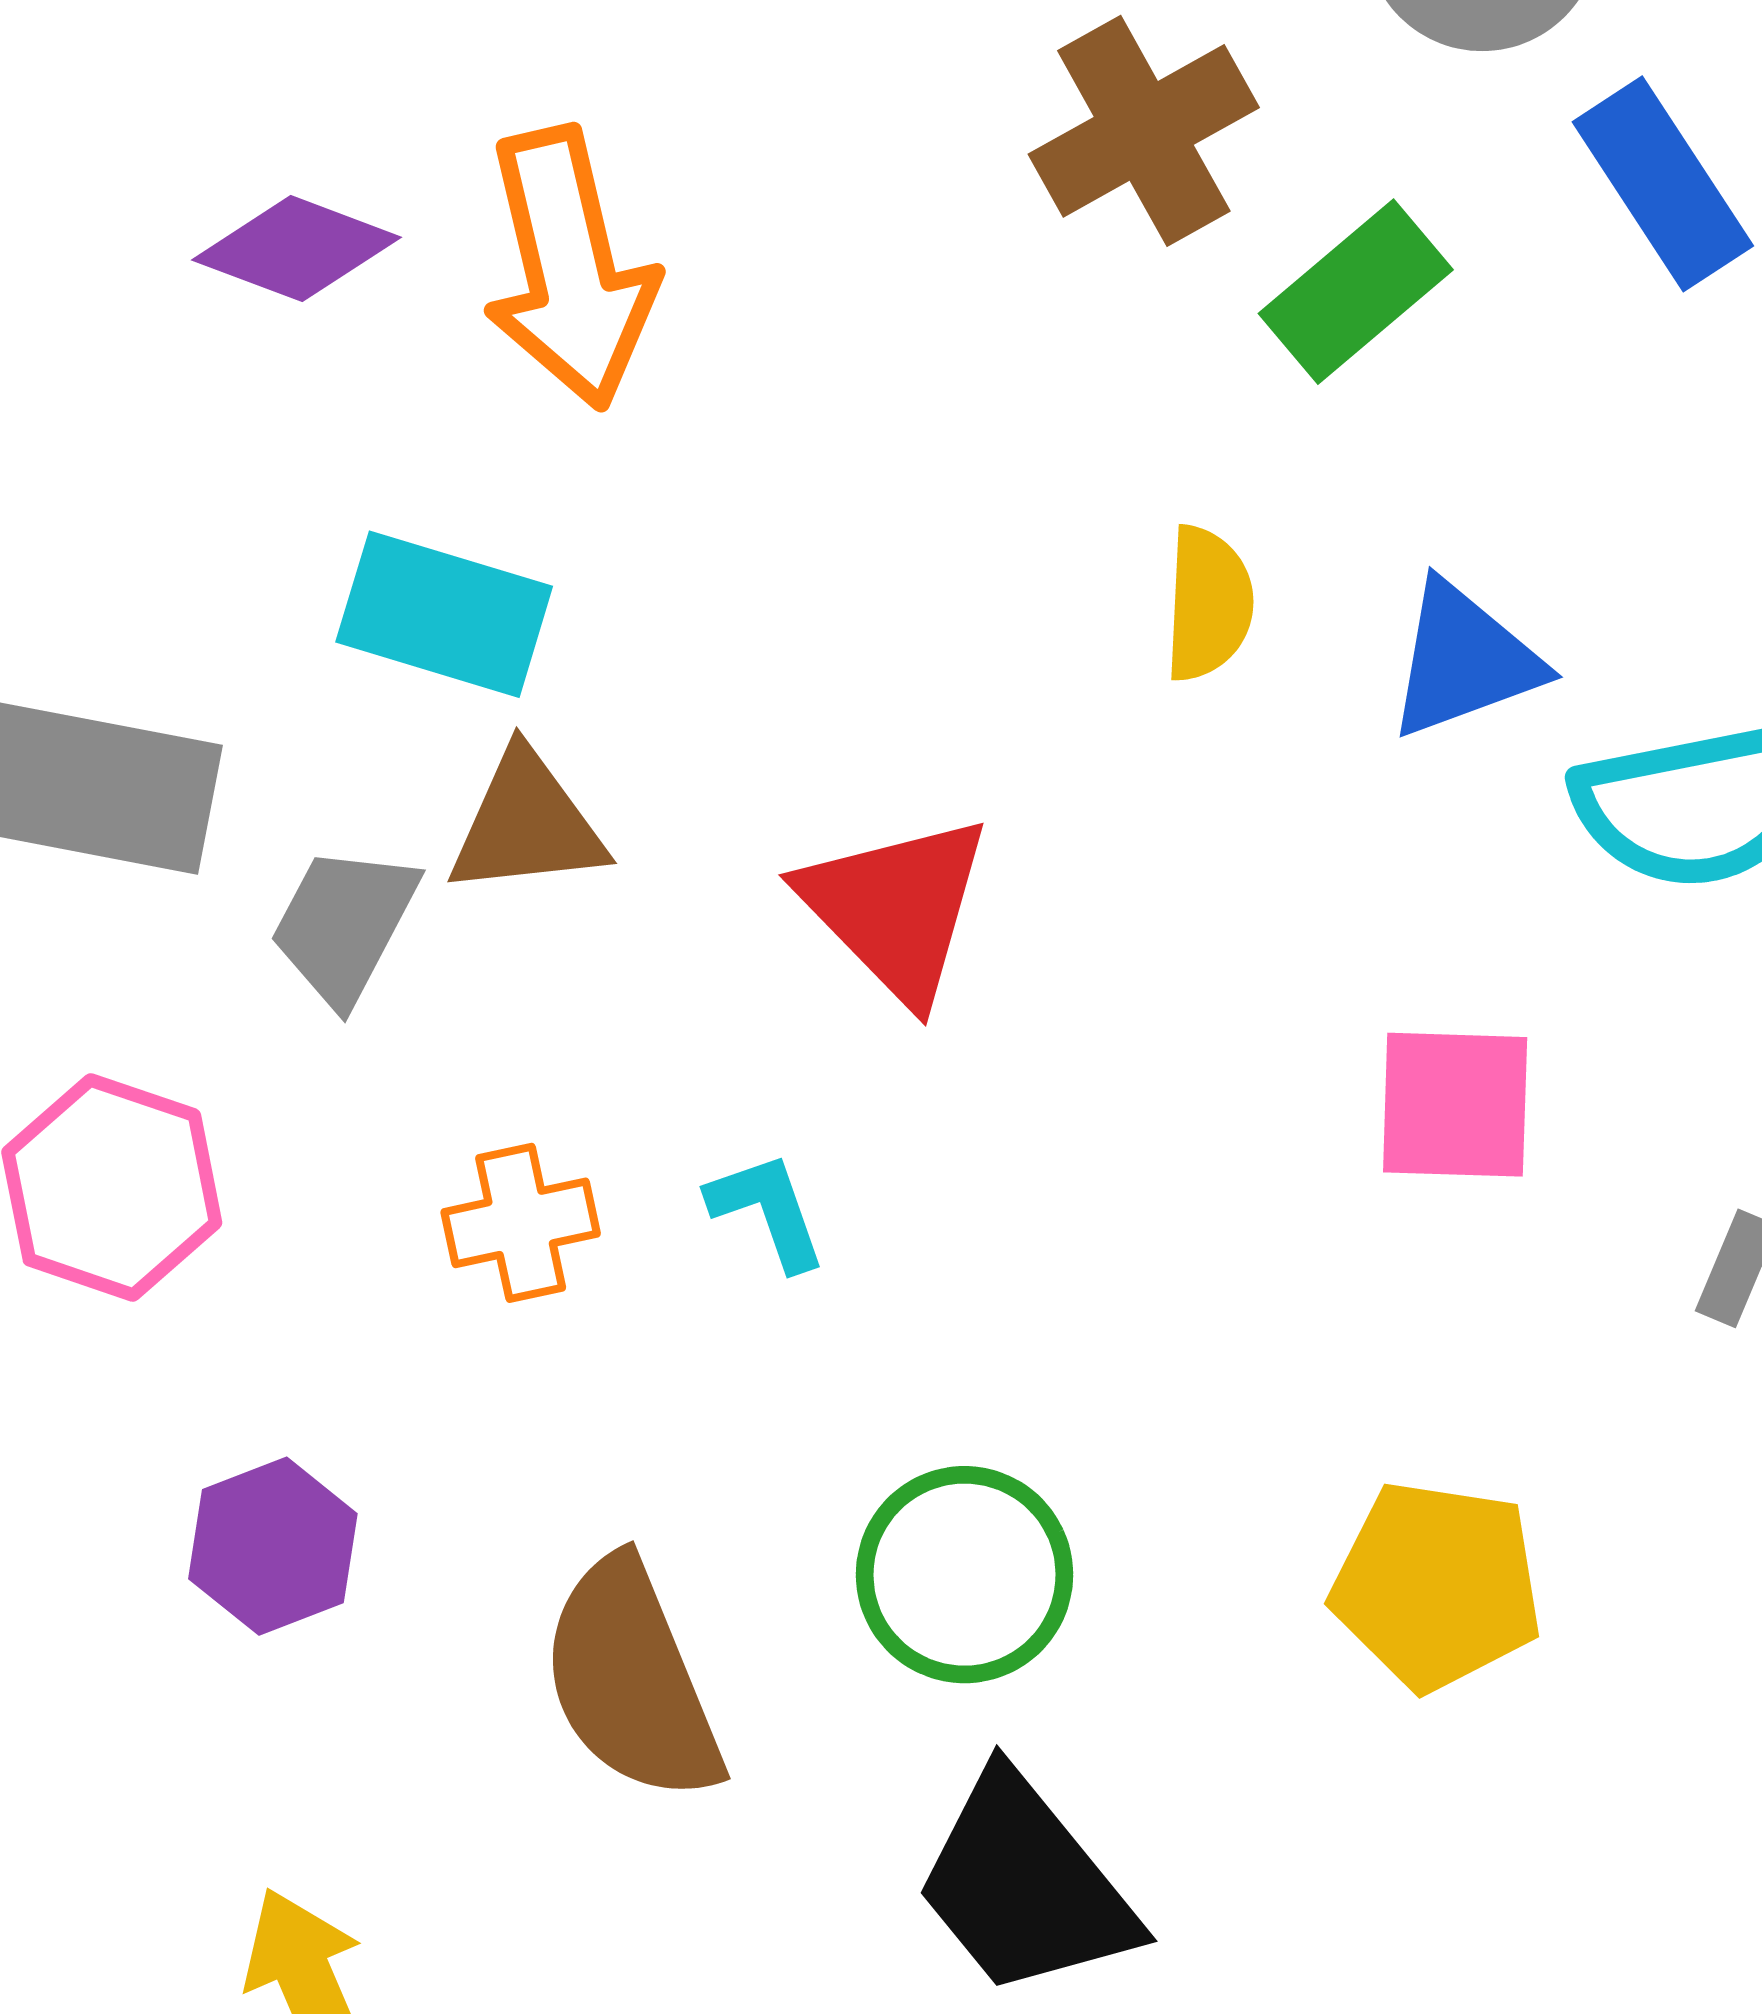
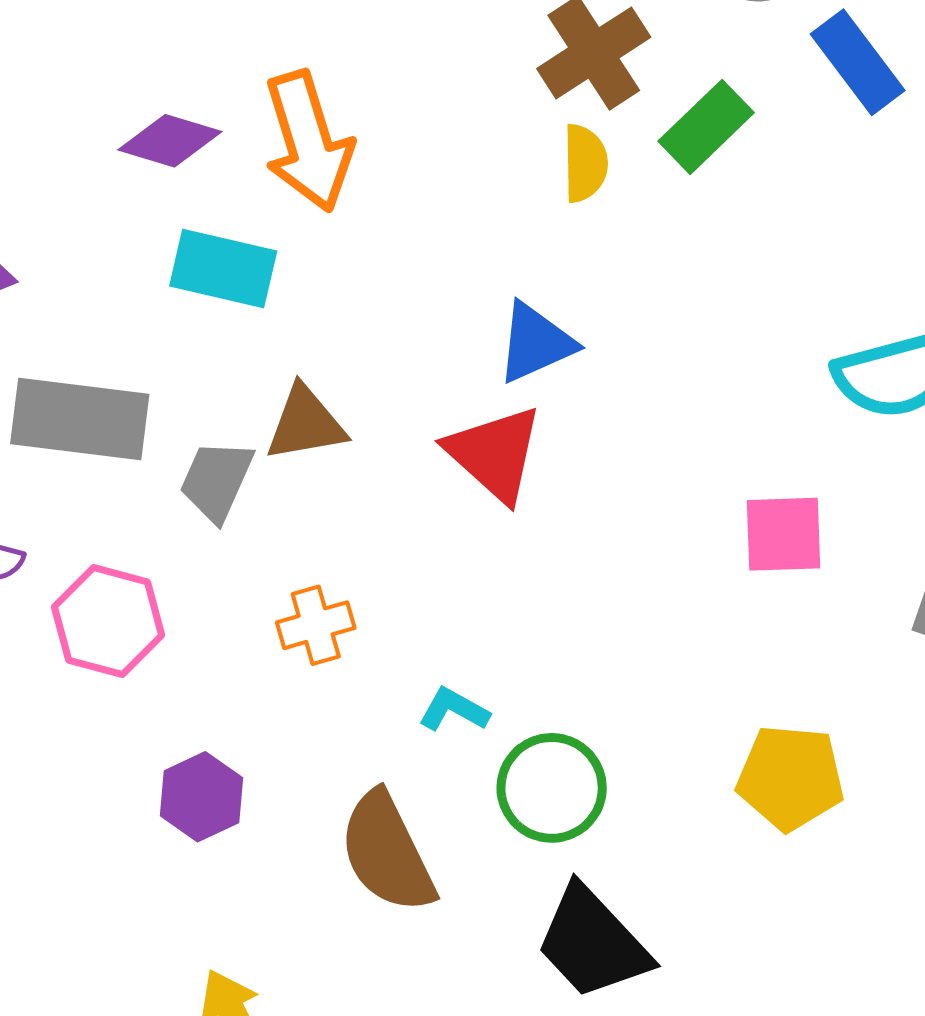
yellow semicircle: (1208, 604) -> (585, 163), moved
cyan rectangle: (444, 614) -> (223, 269), moved
blue triangle: (1464, 660) -> (536, 343), moved
cyan L-shape: (767, 1211) -> (454, 710), moved, turned -38

